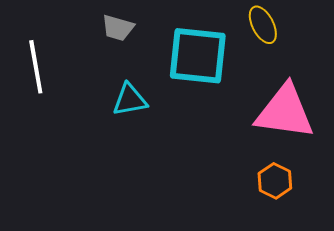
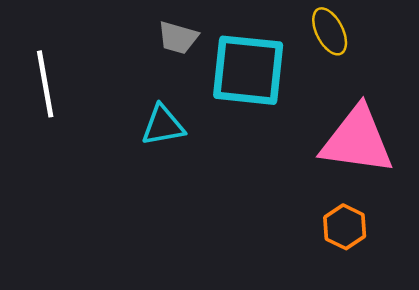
gray trapezoid: (118, 28) -> (178, 38), moved

